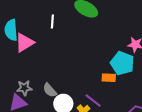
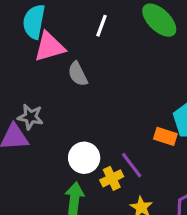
gray semicircle: (50, 90) -> (78, 74), moved

